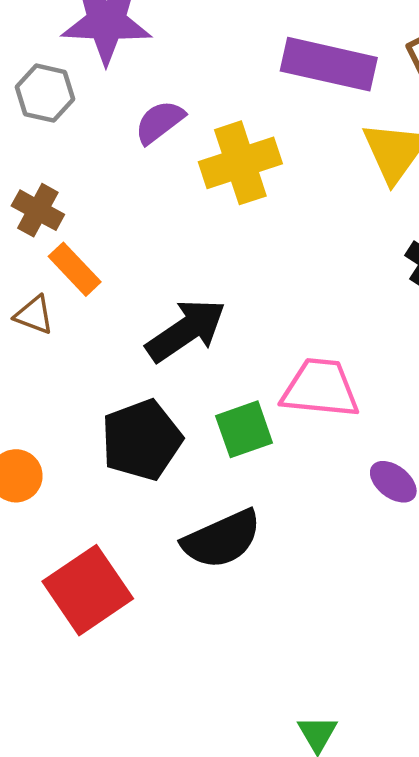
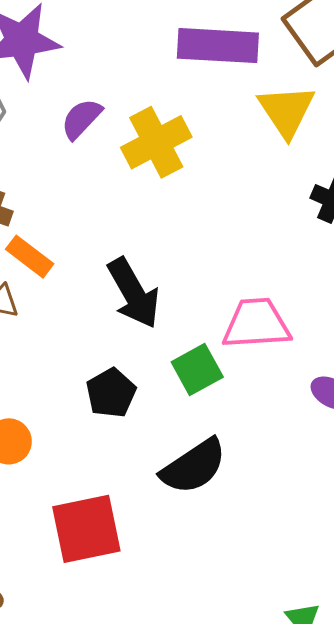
black arrow: (186, 330) -> (134, 293), turned 104
black pentagon: (142, 440) -> (111, 393), size x0.7
red square: (88, 590) -> (86, 529), turned 32

